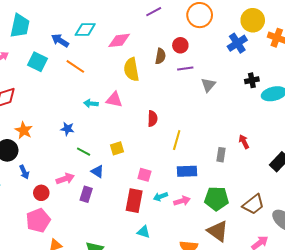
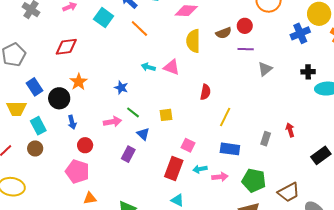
brown semicircle: (160, 56) -> (224, 33), turned 49
pink arrow: (65, 179) -> (113, 122), moved
pink pentagon: (38, 220) -> (77, 171), turned 30

